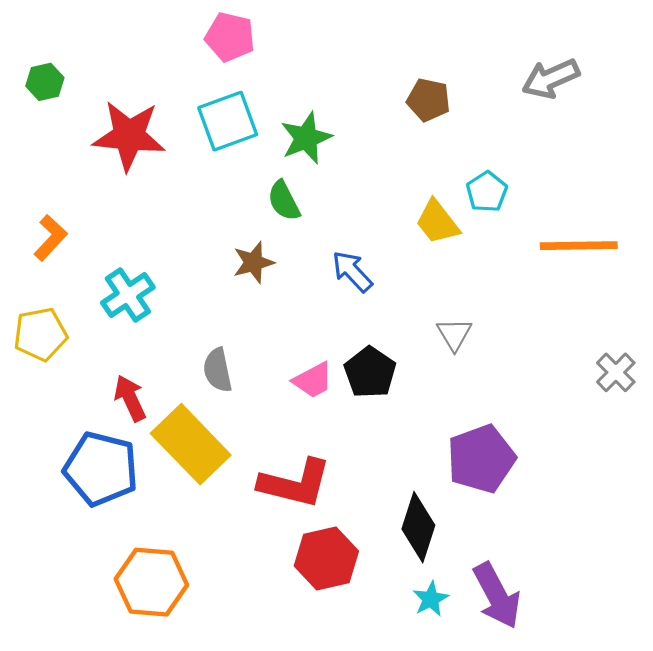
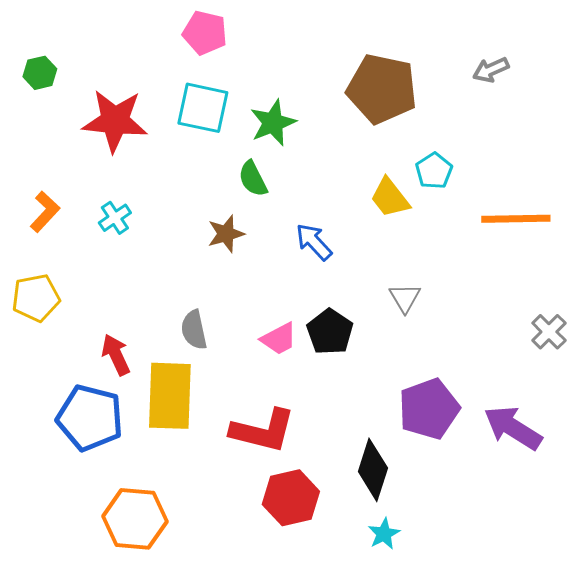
gray arrow: (551, 79) -> (491, 70), size x0.7
brown pentagon: (428, 100) -> (382, 89), size x1.8
cyan square: (228, 121) -> (203, 108), turned 32
cyan cross: (128, 295) -> (115, 218), moved, size x0.7
yellow rectangle: (191, 444) -> (170, 396), turned 46
purple arrow: (497, 596) -> (513, 428), moved, turned 150

